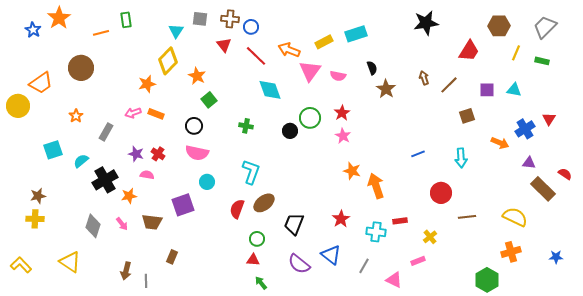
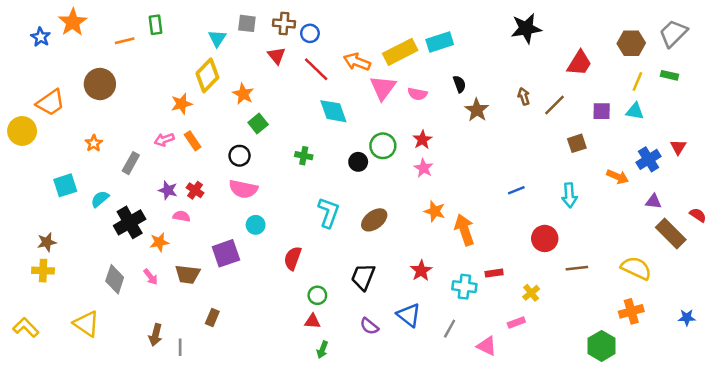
brown hexagon: (499, 26) -> (631, 43), moved
yellow rectangle: (324, 42) -> (400, 52), size x1.5
yellow line: (516, 53) -> (637, 82), moved
orange rectangle: (156, 114) -> (193, 141), turned 35
cyan L-shape: (251, 172) -> (328, 213), moved
brown ellipse: (264, 203) -> (374, 220), moved
purple semicircle: (299, 264) -> (369, 326), size x0.7
green arrow: (261, 283) -> (322, 350), turned -120

